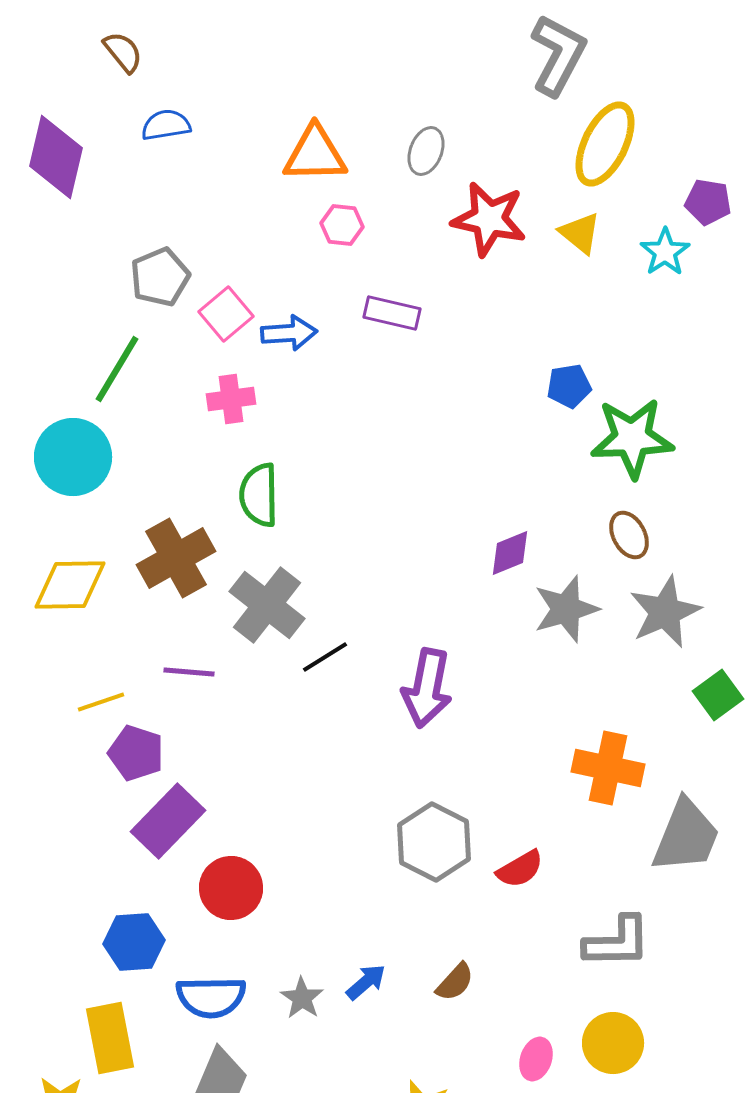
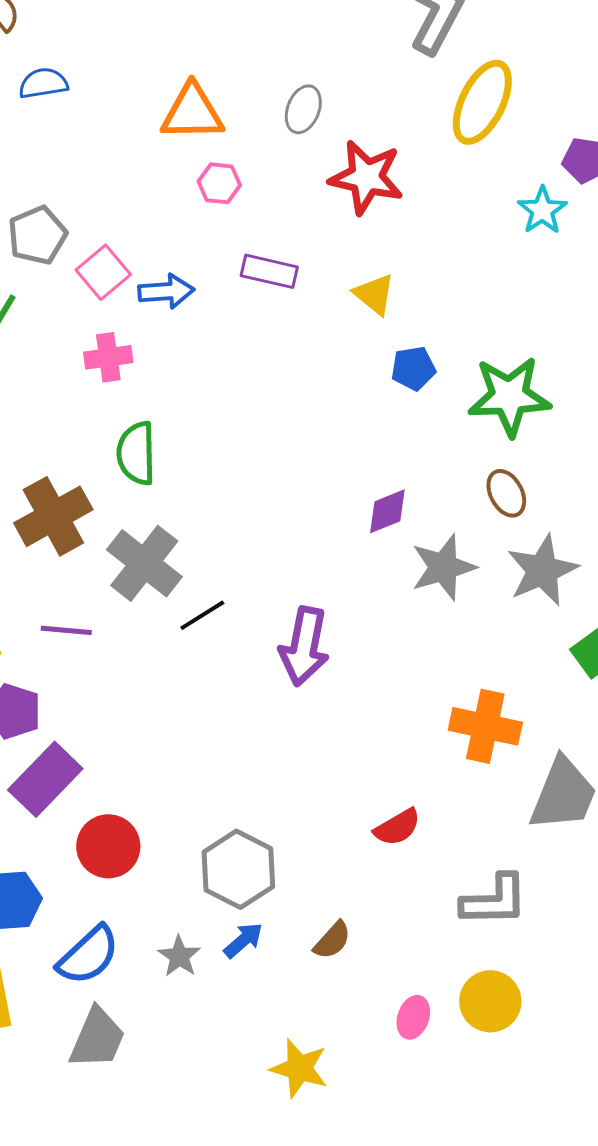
yellow triangle: (580, 233) -> (374, 294), moved
blue pentagon: (569, 386) -> (413, 368), moved
gray hexagon: (434, 842) -> (238, 869), moved
blue semicircle: (211, 997) -> (88, 955), turned -42

